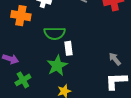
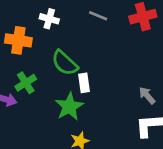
green semicircle: (55, 33) -> (65, 63), turned 45
green cross: (23, 80) -> (26, 83), moved

